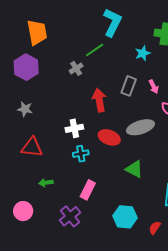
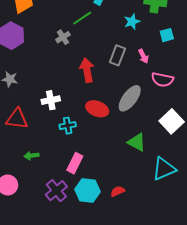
gray ellipse: (141, 127) -> (130, 98), turned -36
white cross: (74, 128) -> (51, 100), moved
green triangle: (134, 169) -> (137, 142), moved
cyan hexagon: (125, 217) -> (87, 190), moved
red semicircle: (155, 228) -> (118, 191), moved, turned 32

